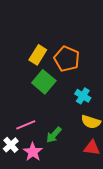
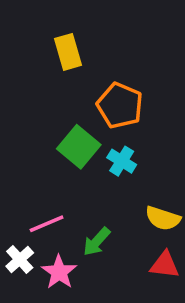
yellow rectangle: (38, 55) -> (68, 52), moved, turned -48
cyan cross: (83, 96) -> (122, 161), moved

